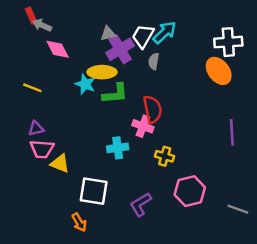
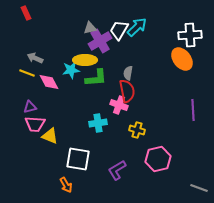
gray arrow: (42, 25) -> (35, 58), moved
pink diamond: (58, 49) -> (49, 82), moved
gray semicircle: (154, 61) -> (128, 73), moved
cyan star: (85, 84) -> (71, 70), turned -30
gray line: (238, 209) -> (199, 188), moved

